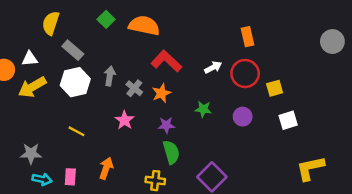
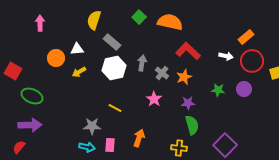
orange rectangle: (248, 37) -> (246, 37), moved, turned 63
white arrow: (213, 67) -> (226, 56), turned 40
yellow arrow: (32, 87) -> (79, 72), size x0.6
purple circle: (243, 117) -> (244, 89), moved
gray star: (31, 153) -> (92, 126), moved

